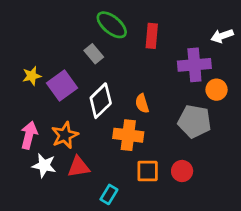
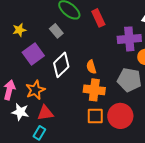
red rectangle: (152, 36) -> (98, 18), turned -30
yellow star: (32, 76) -> (19, 30), moved
orange cross: (128, 135) -> (94, 90), moved
red circle: (182, 171) -> (120, 116), size x1.6
cyan rectangle: (109, 194) -> (39, 133), moved

